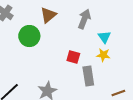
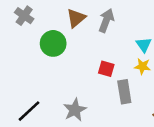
gray arrow: (84, 19) -> (106, 21), moved

